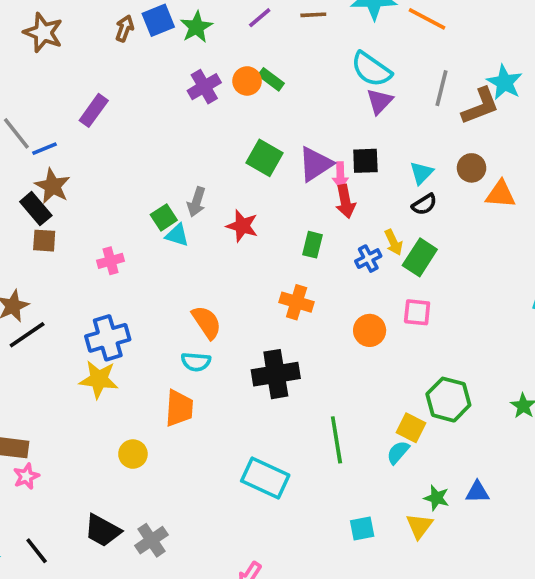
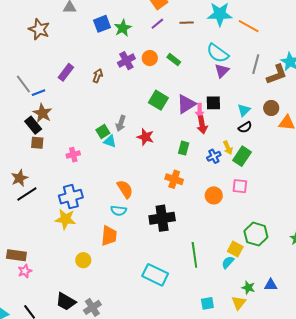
brown arrow: (125, 28) -> (98, 76), moved
green rectangle: (271, 79) -> (174, 60), moved

